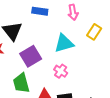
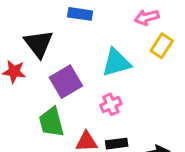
pink arrow: (73, 12) -> (147, 17), moved, turned 84
pink cross: (61, 71) -> (111, 104), turned 32

